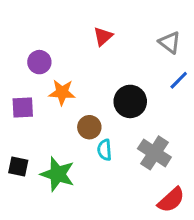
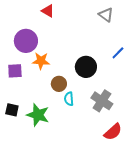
red triangle: (103, 36) -> (48, 11), moved, turned -48
gray triangle: (170, 42) -> (106, 15), moved
purple circle: (39, 62) -> (26, 41), size x1.5

